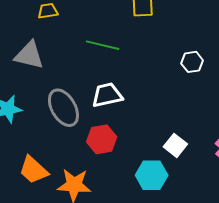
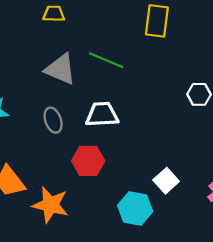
gray triangle: (29, 55) -> (60, 69), moved
gray ellipse: (63, 108) -> (53, 120), size x0.6

